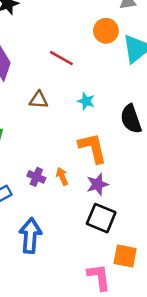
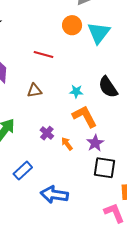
cyan star: (86, 101) -> (76, 91), moved
purple cross: (36, 177) -> (47, 133), moved, turned 32
blue arrow: (30, 236) -> (54, 195), turned -72

